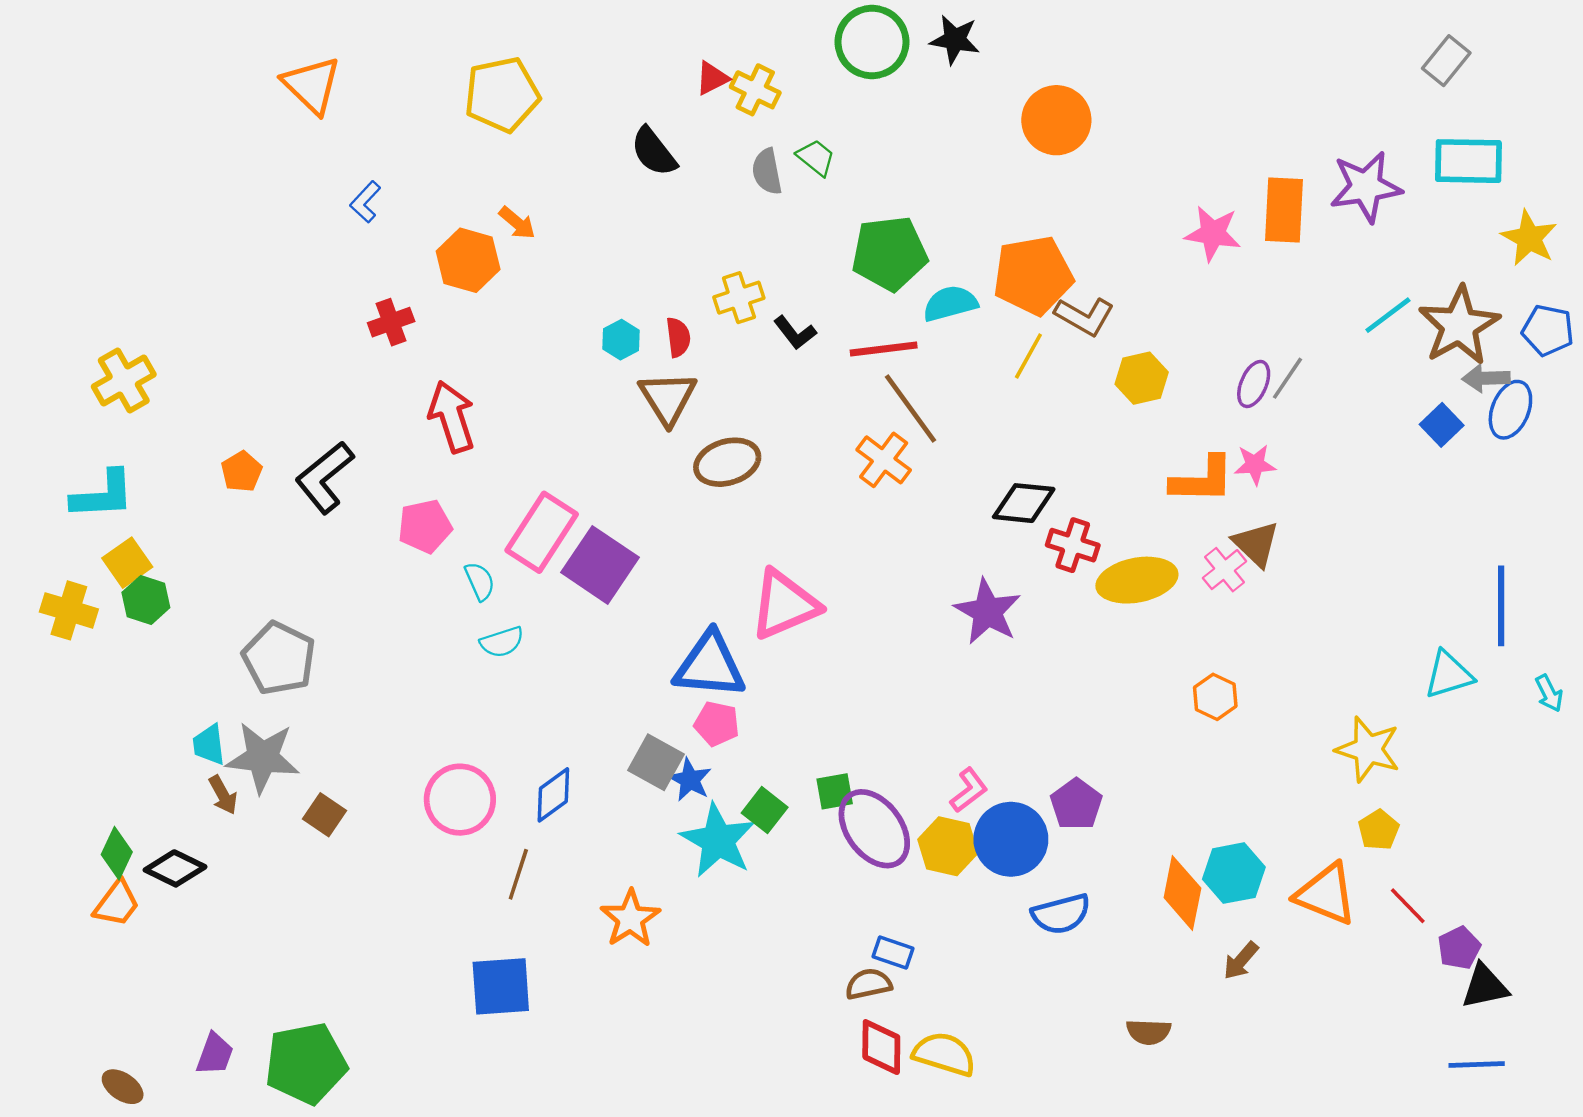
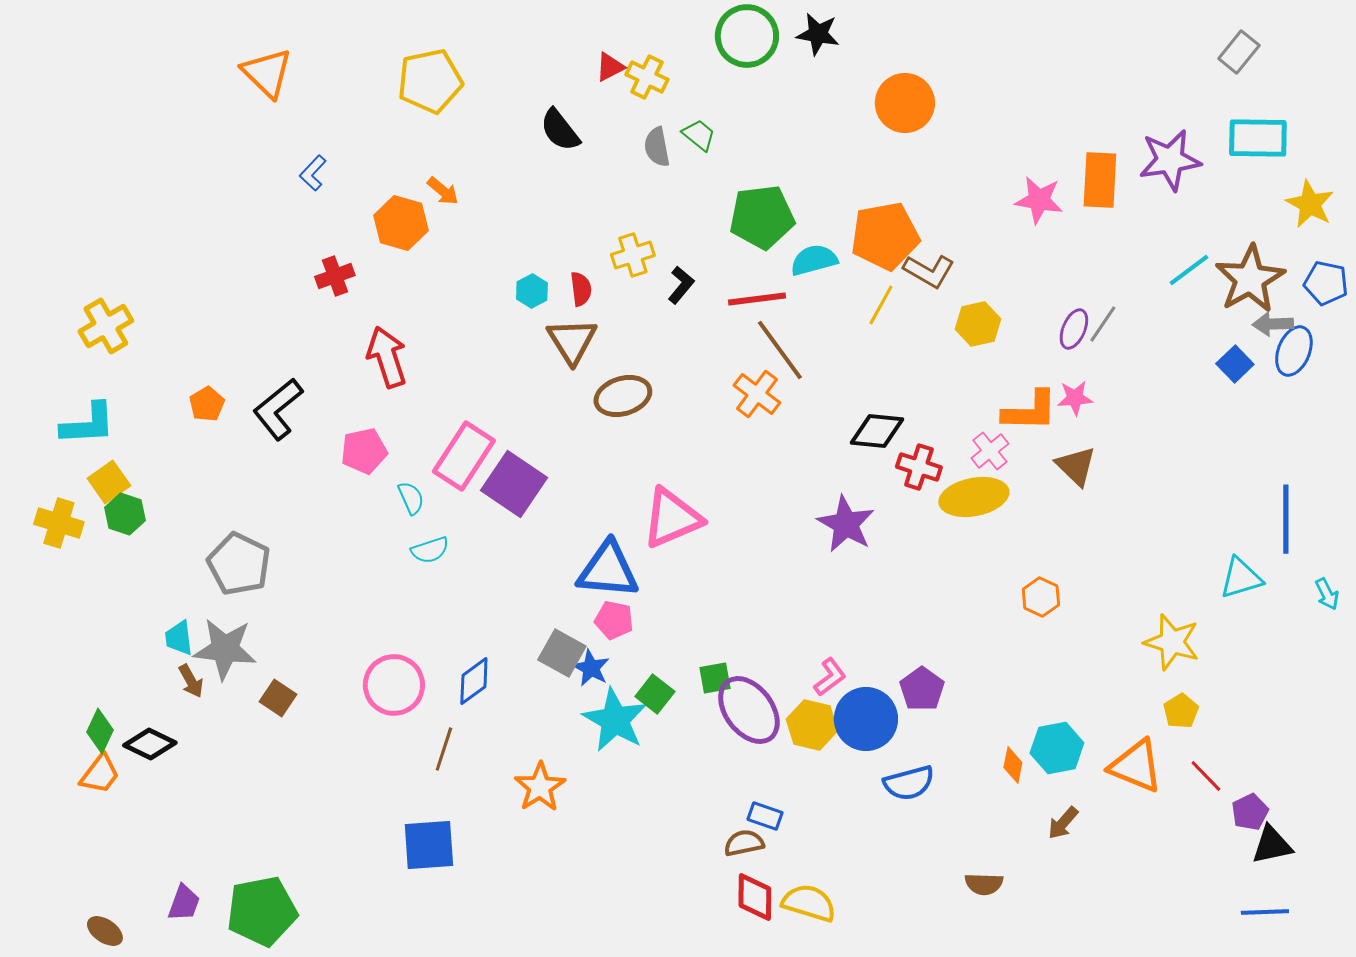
black L-shape: (795, 333) -> (681, 285), turned -102
pink cross: (1224, 570) -> (990, 451), moved
orange diamond: (1182, 893) -> (1013, 765), size x0.6

